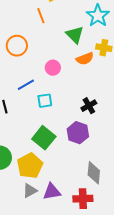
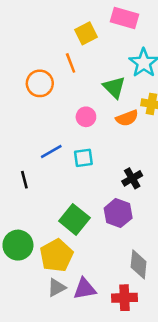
orange circle: (17, 46) -> (40, 83), moved
pink circle: (53, 68) -> (86, 117), moved
cyan square: (45, 101) -> (83, 158), moved

